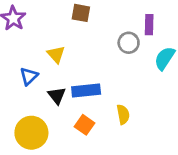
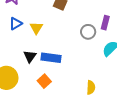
blue triangle: (29, 76) -> (16, 24), moved
yellow semicircle: (123, 114) -> (91, 87), moved

